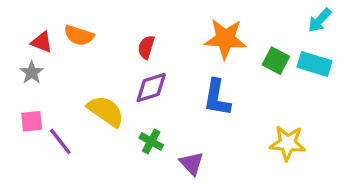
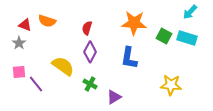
purple diamond: (151, 88) -> (90, 52), turned -45
purple triangle: (192, 163) -> (114, 97), turned 42

